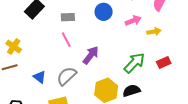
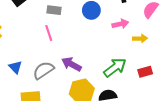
purple arrow: (91, 55) -> (71, 64), moved, turned -108

